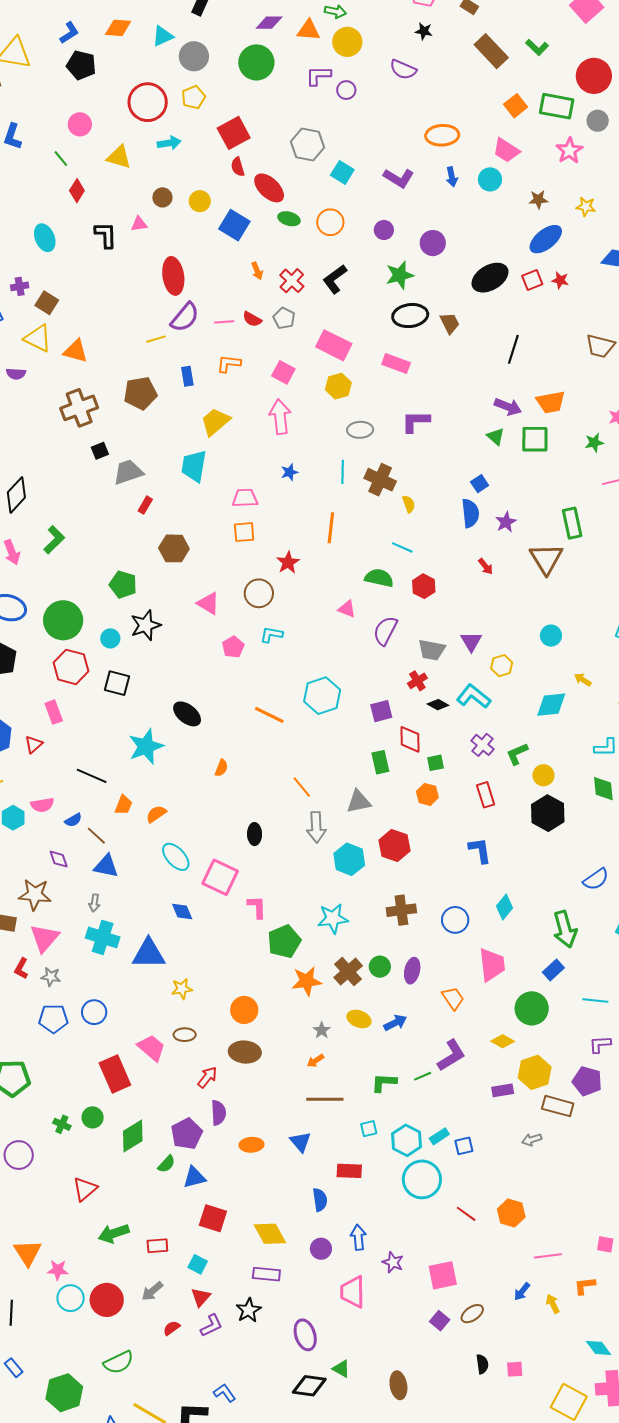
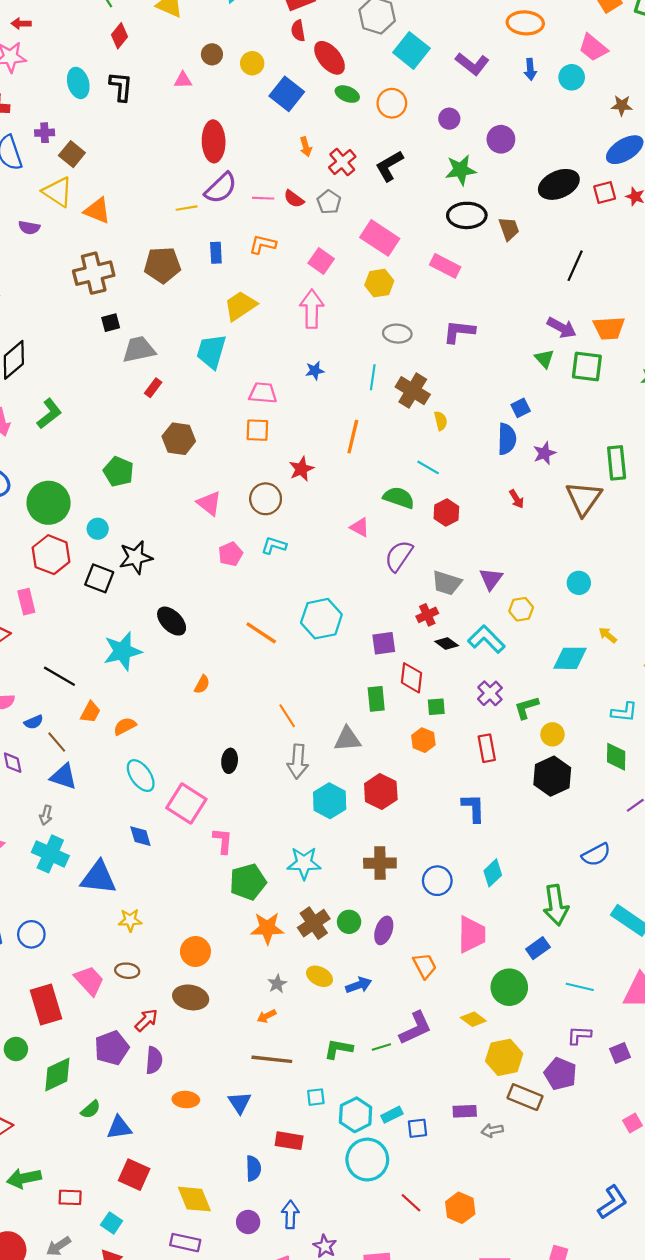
cyan square: (342, 172) -> (411, 50), size x1.4
black L-shape: (106, 235) -> (121, 87), moved
black star: (146, 625) -> (136, 557), moved
purple rectangle: (503, 1090) -> (465, 1111), moved
purple pentagon: (187, 1134) -> (112, 1048), moved

